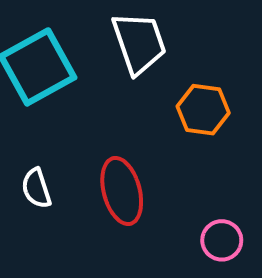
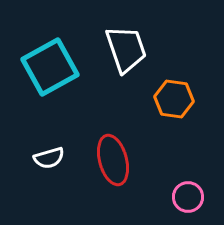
white semicircle: (36, 188) -> (49, 158), turned -88

